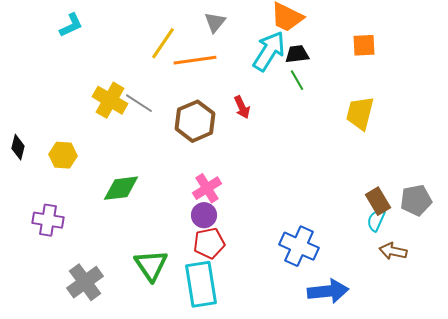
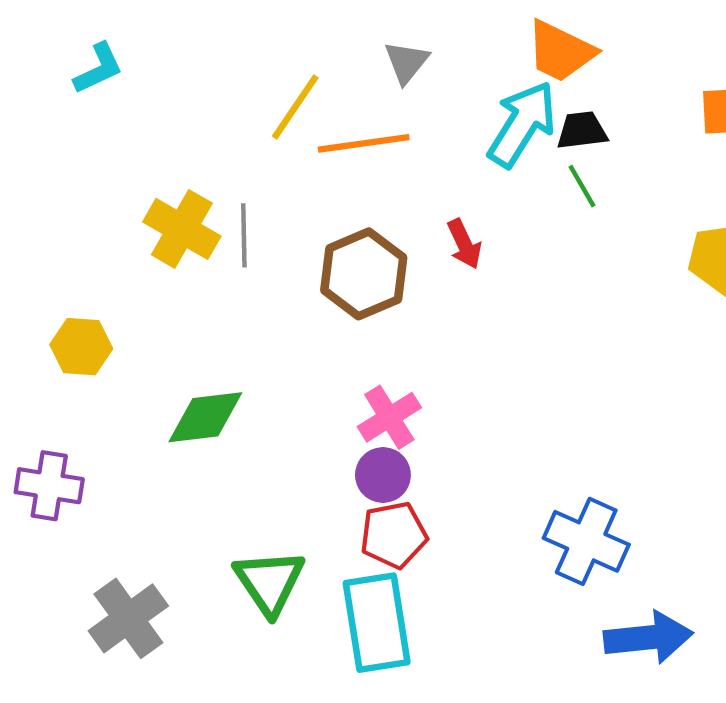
gray line: (139, 103) -> (244, 235), turned 56

